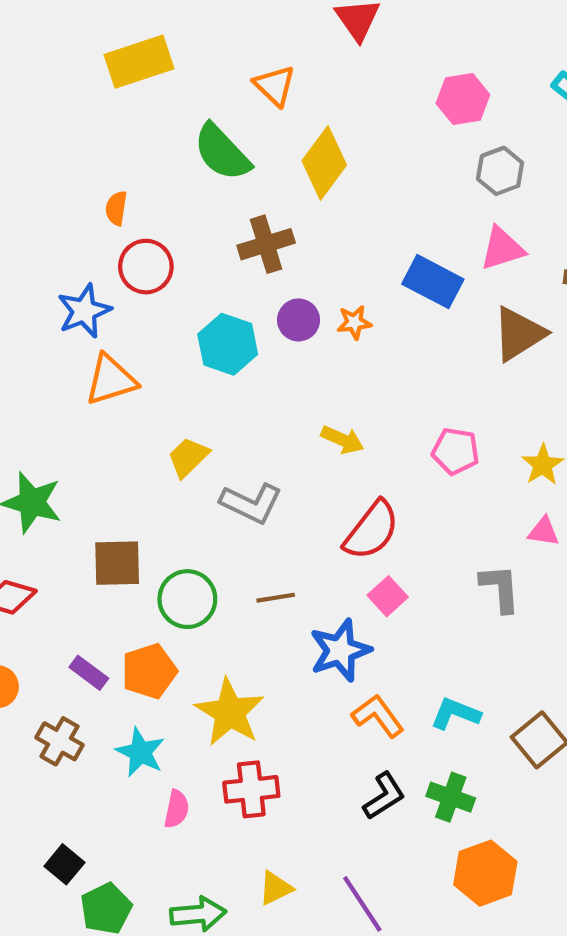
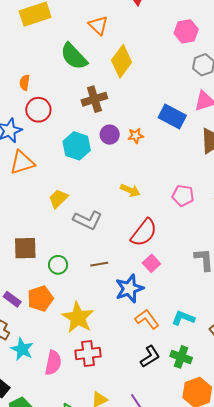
green circle: (187, 599) -> (58, 265), size x0.7
cyan star: (140, 752) -> (22, 349), moved
pink semicircle: (177, 809) -> (53, 363), size x1.4

